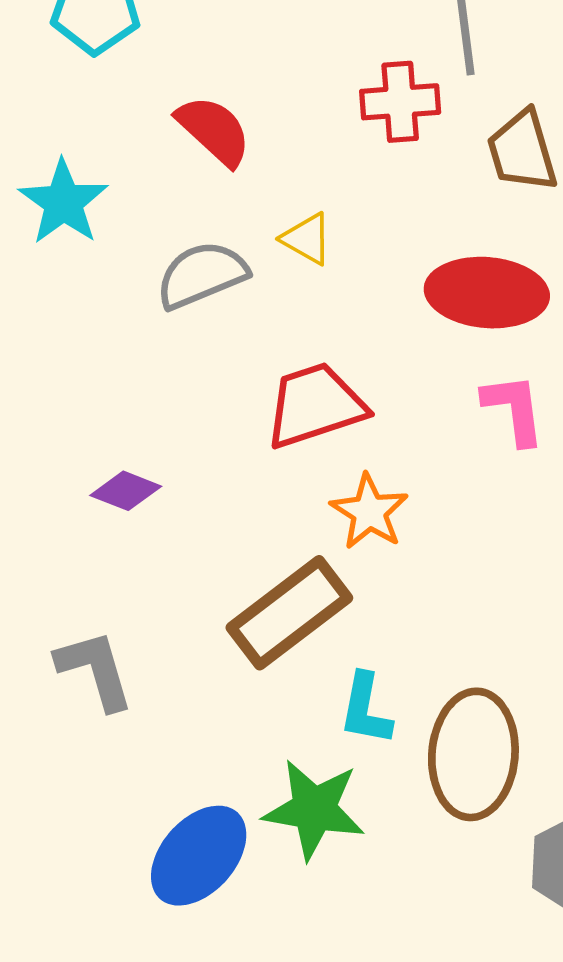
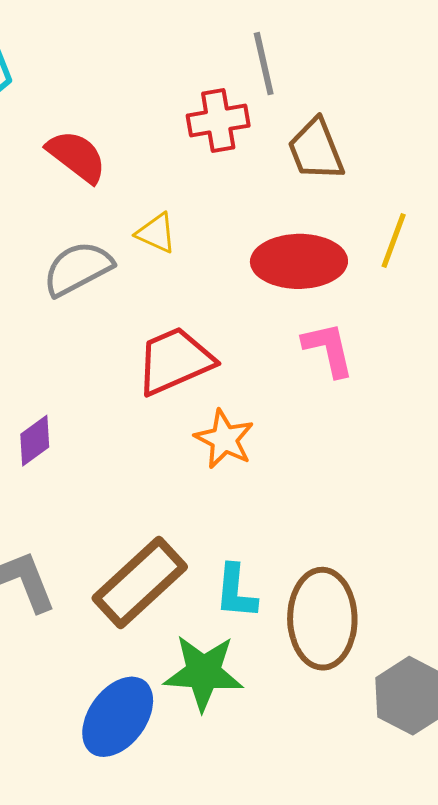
purple diamond: (126, 491) -> (35, 441), turned -52
brown rectangle: (289, 613) -> (140, 583), moved

